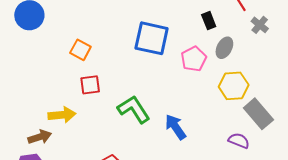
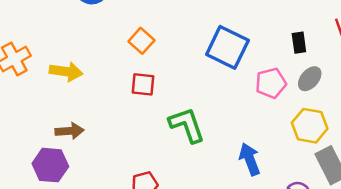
yellow arrow: (62, 115) -> (66, 72), moved
blue arrow: (175, 127) -> (250, 159), moved

